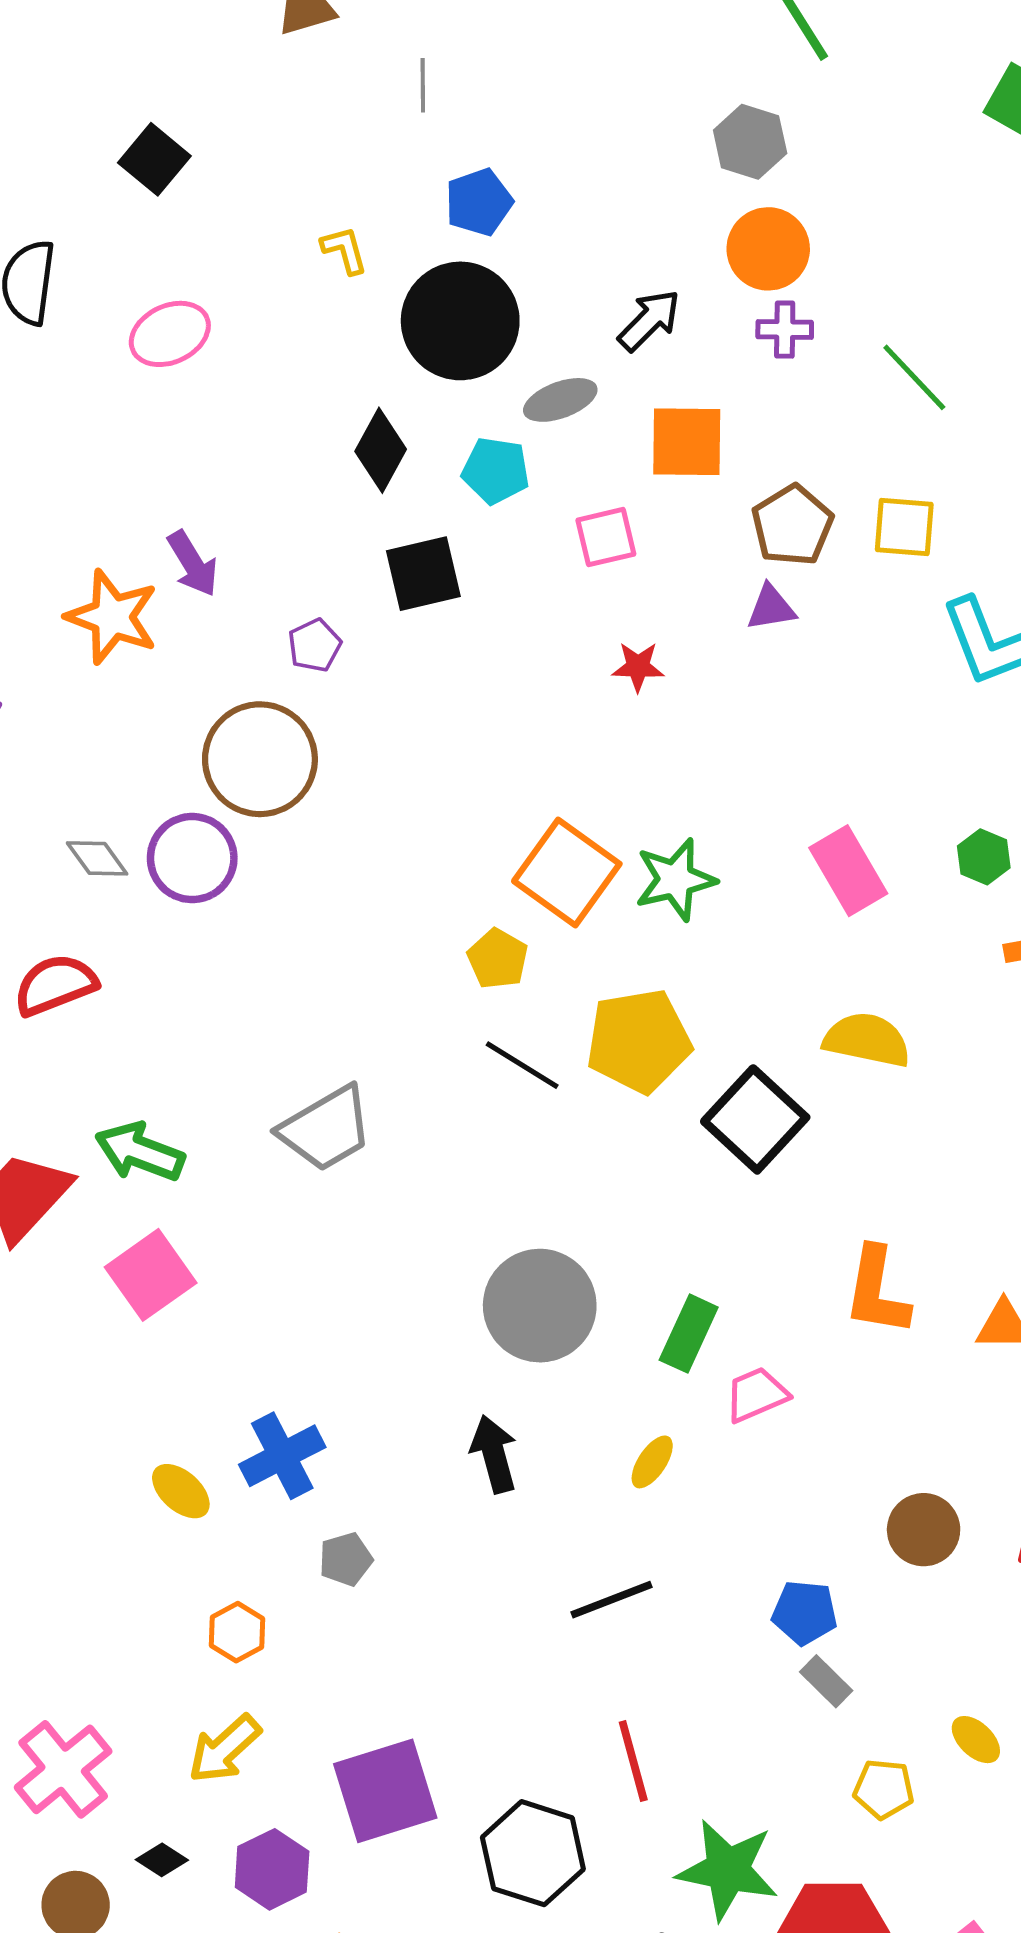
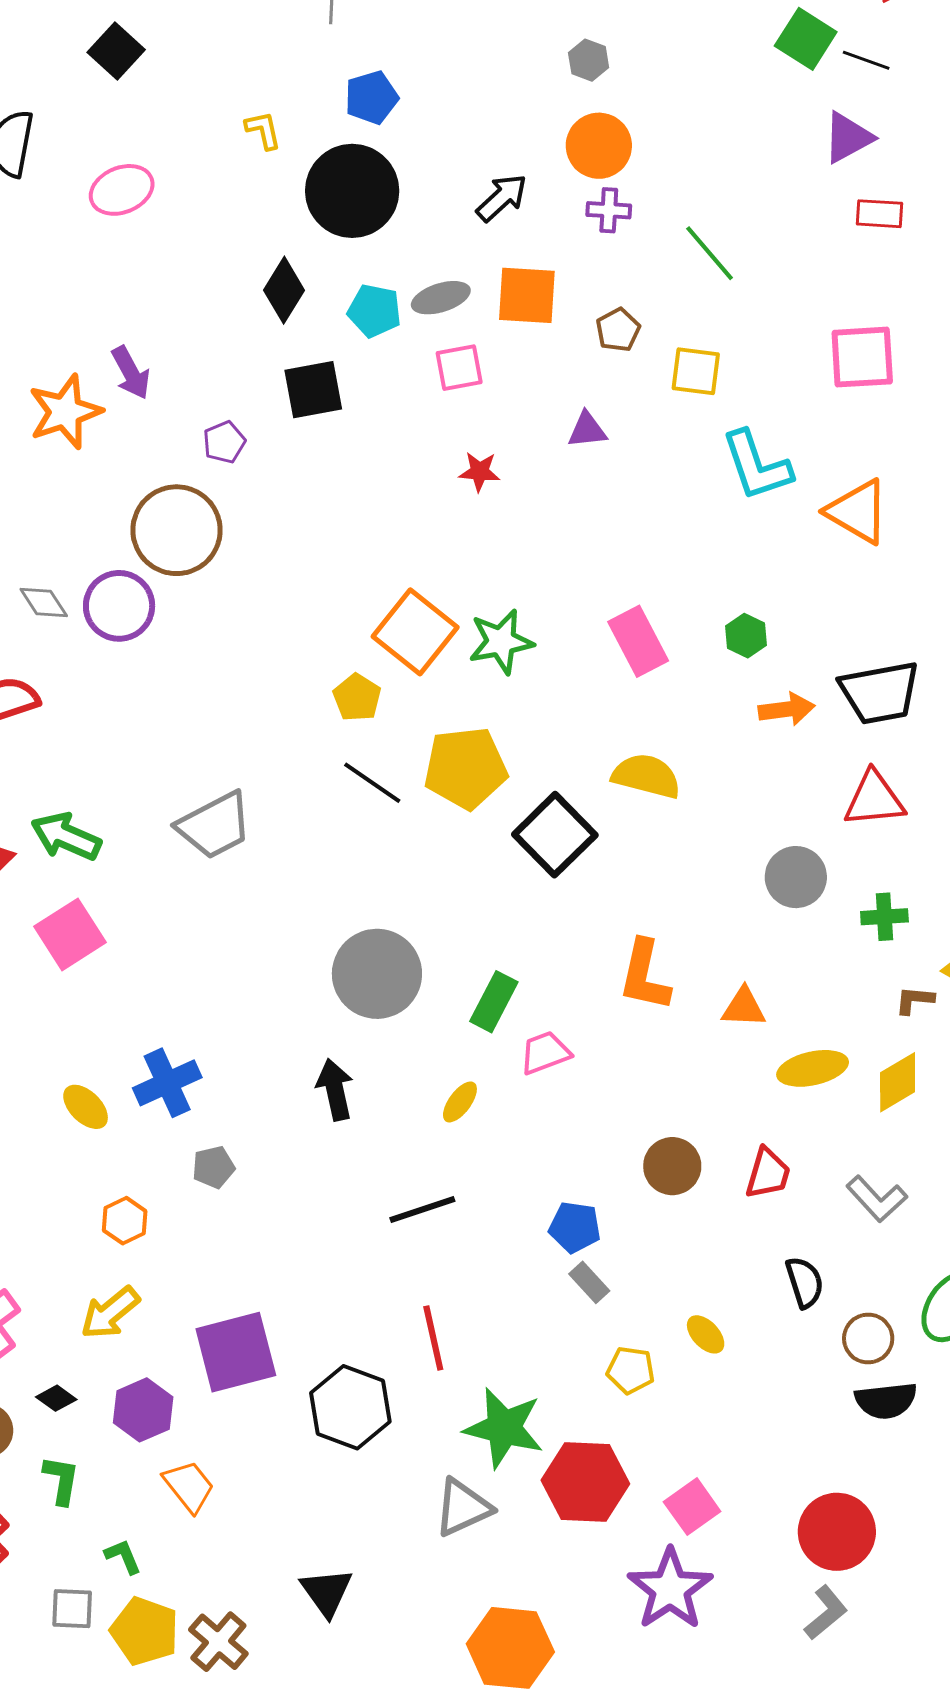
gray hexagon: (750, 142) -> (589, 60), size x0.7
gray ellipse: (560, 400) -> (441, 298), moved
brown pentagon: (792, 525) -> (618, 330), moved, size x0.7
orange star: (112, 617) -> (65, 412), turned 30

